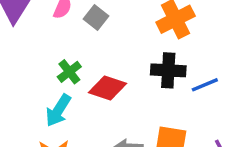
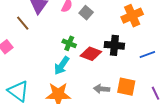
black cross: (168, 70) -> (114, 45), moved
green cross: (69, 72) -> (69, 43), turned -32

